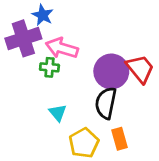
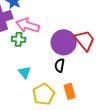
black semicircle: (106, 103) -> (60, 65), size x0.6

